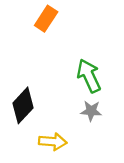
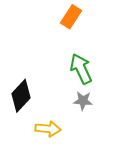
orange rectangle: (46, 19) -> (71, 17), moved

